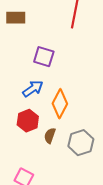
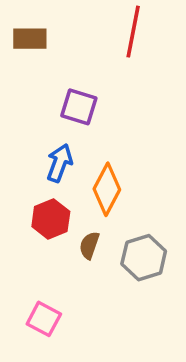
blue arrow: (33, 89) -> (60, 163), turned -35

